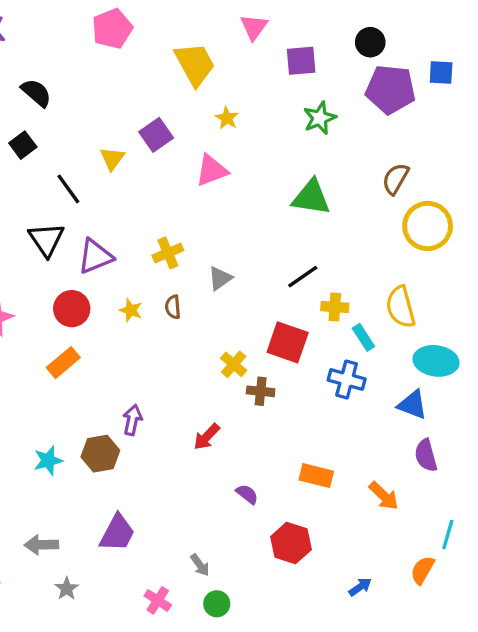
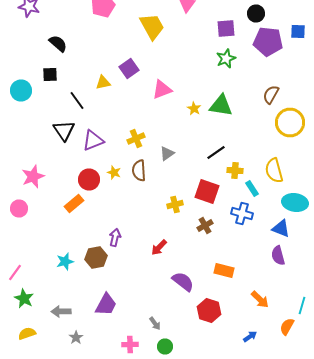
purple square: (301, 61) -> (226, 28), moved
yellow star: (227, 118) -> (194, 108), moved
black square: (23, 145) -> (50, 74), turned 35
yellow triangle: (112, 159) -> (103, 82), turned 42
brown semicircle: (173, 307) -> (139, 170), size x1.5
red circle: (72, 309) -> (89, 180), moved
yellow cross: (234, 364) -> (175, 204), turned 35
brown cross: (261, 391) -> (205, 226), moved, turned -35
purple semicircle: (426, 455) -> (278, 256), moved
purple semicircle: (247, 494) -> (183, 282), size x1.6
orange arrow: (384, 496) -> (260, 300), moved
pink cross: (158, 600) -> (130, 344), turned -35

